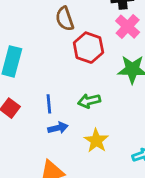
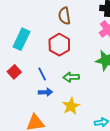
red hexagon: (88, 48) -> (59, 45), moved
blue line: (49, 104) -> (42, 74), turned -32

